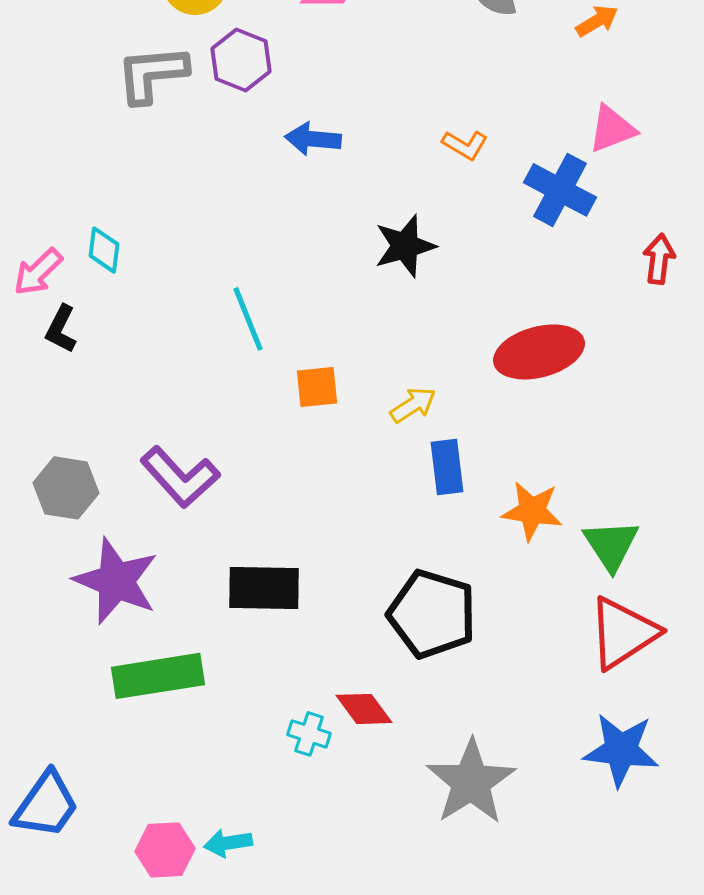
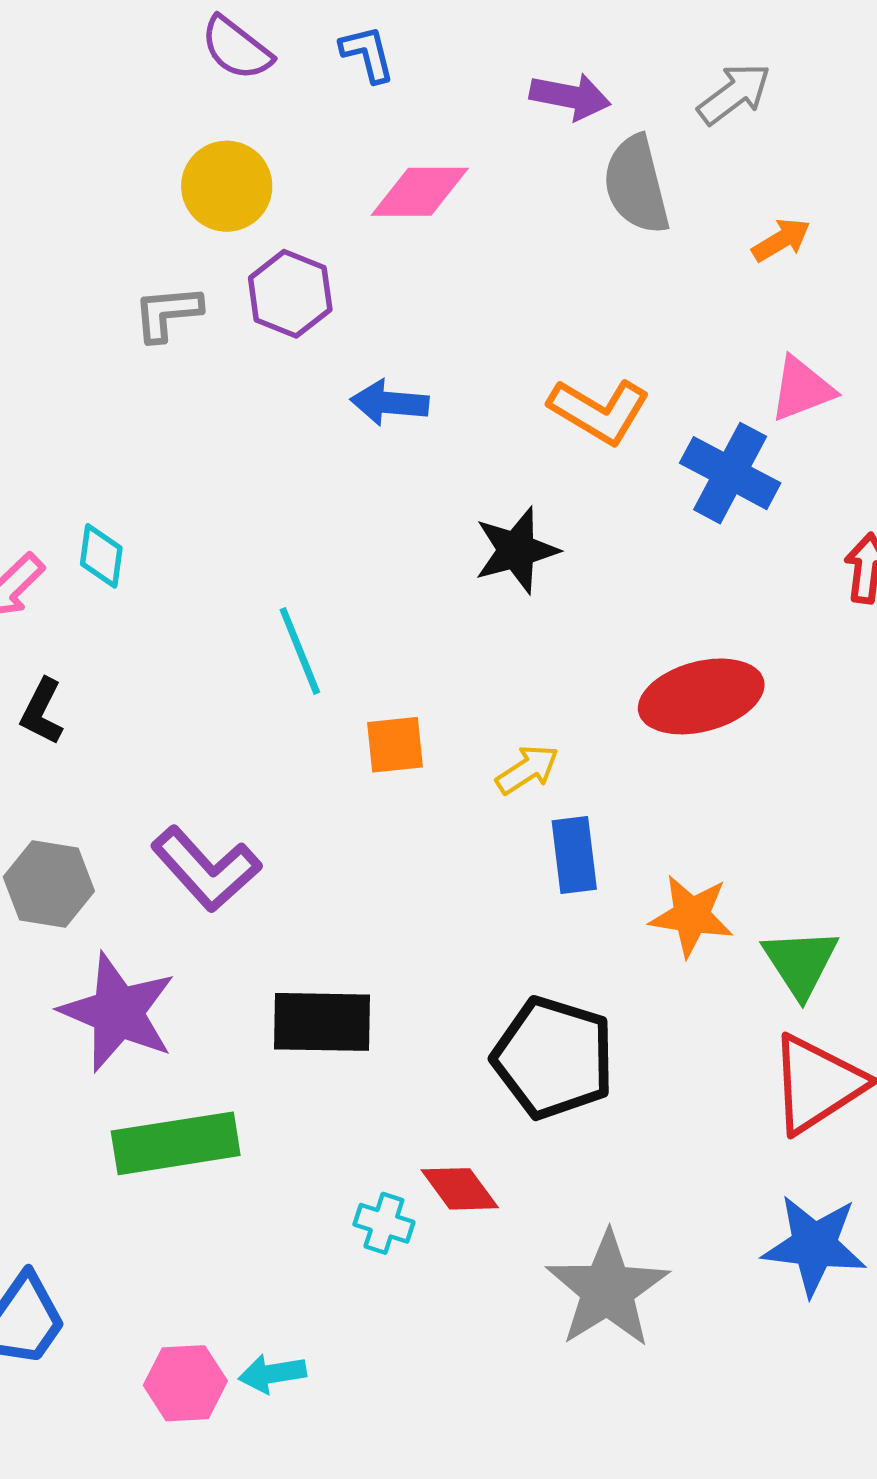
gray L-shape: (152, 74) -> (167, 313), size x0.7
orange L-shape: (465, 145) -> (599, 411), size x1.6
black L-shape: (61, 329) -> (42, 712), moved

